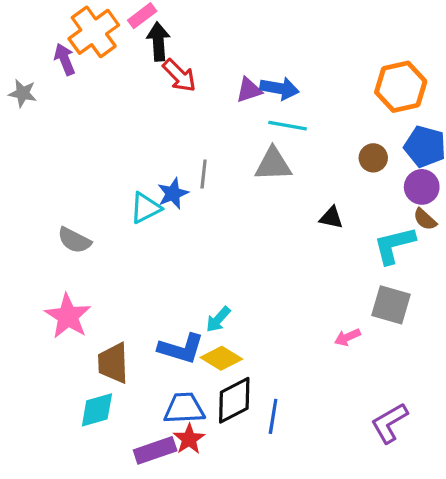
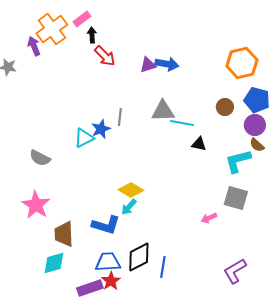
black arrow: (158, 42) -> (92, 35), size x0.7
cyan line: (288, 126) -> (182, 123), moved
yellow diamond: (221, 358) -> (131, 190), moved

